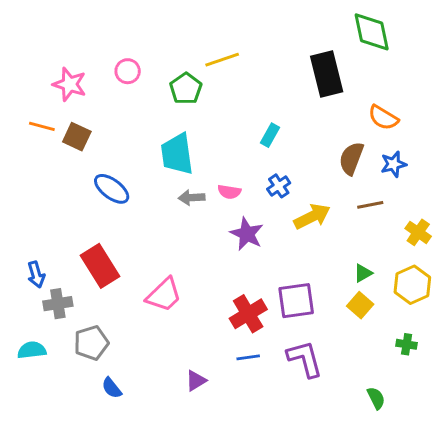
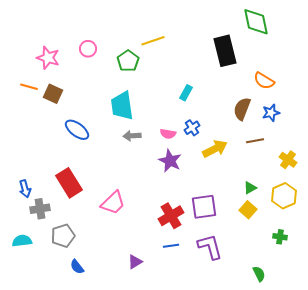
pink semicircle: (229, 192) -> (168, 134), moved

